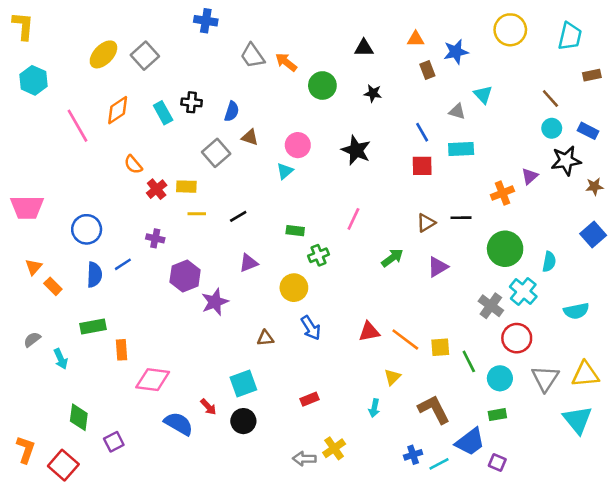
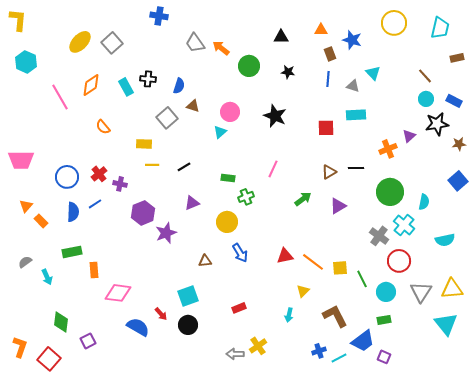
blue star: (456, 52) -> (352, 40), turned 30
blue line: (422, 132) -> (328, 79), moved, turned 35
red cross: (157, 189) -> (99, 174), moved

